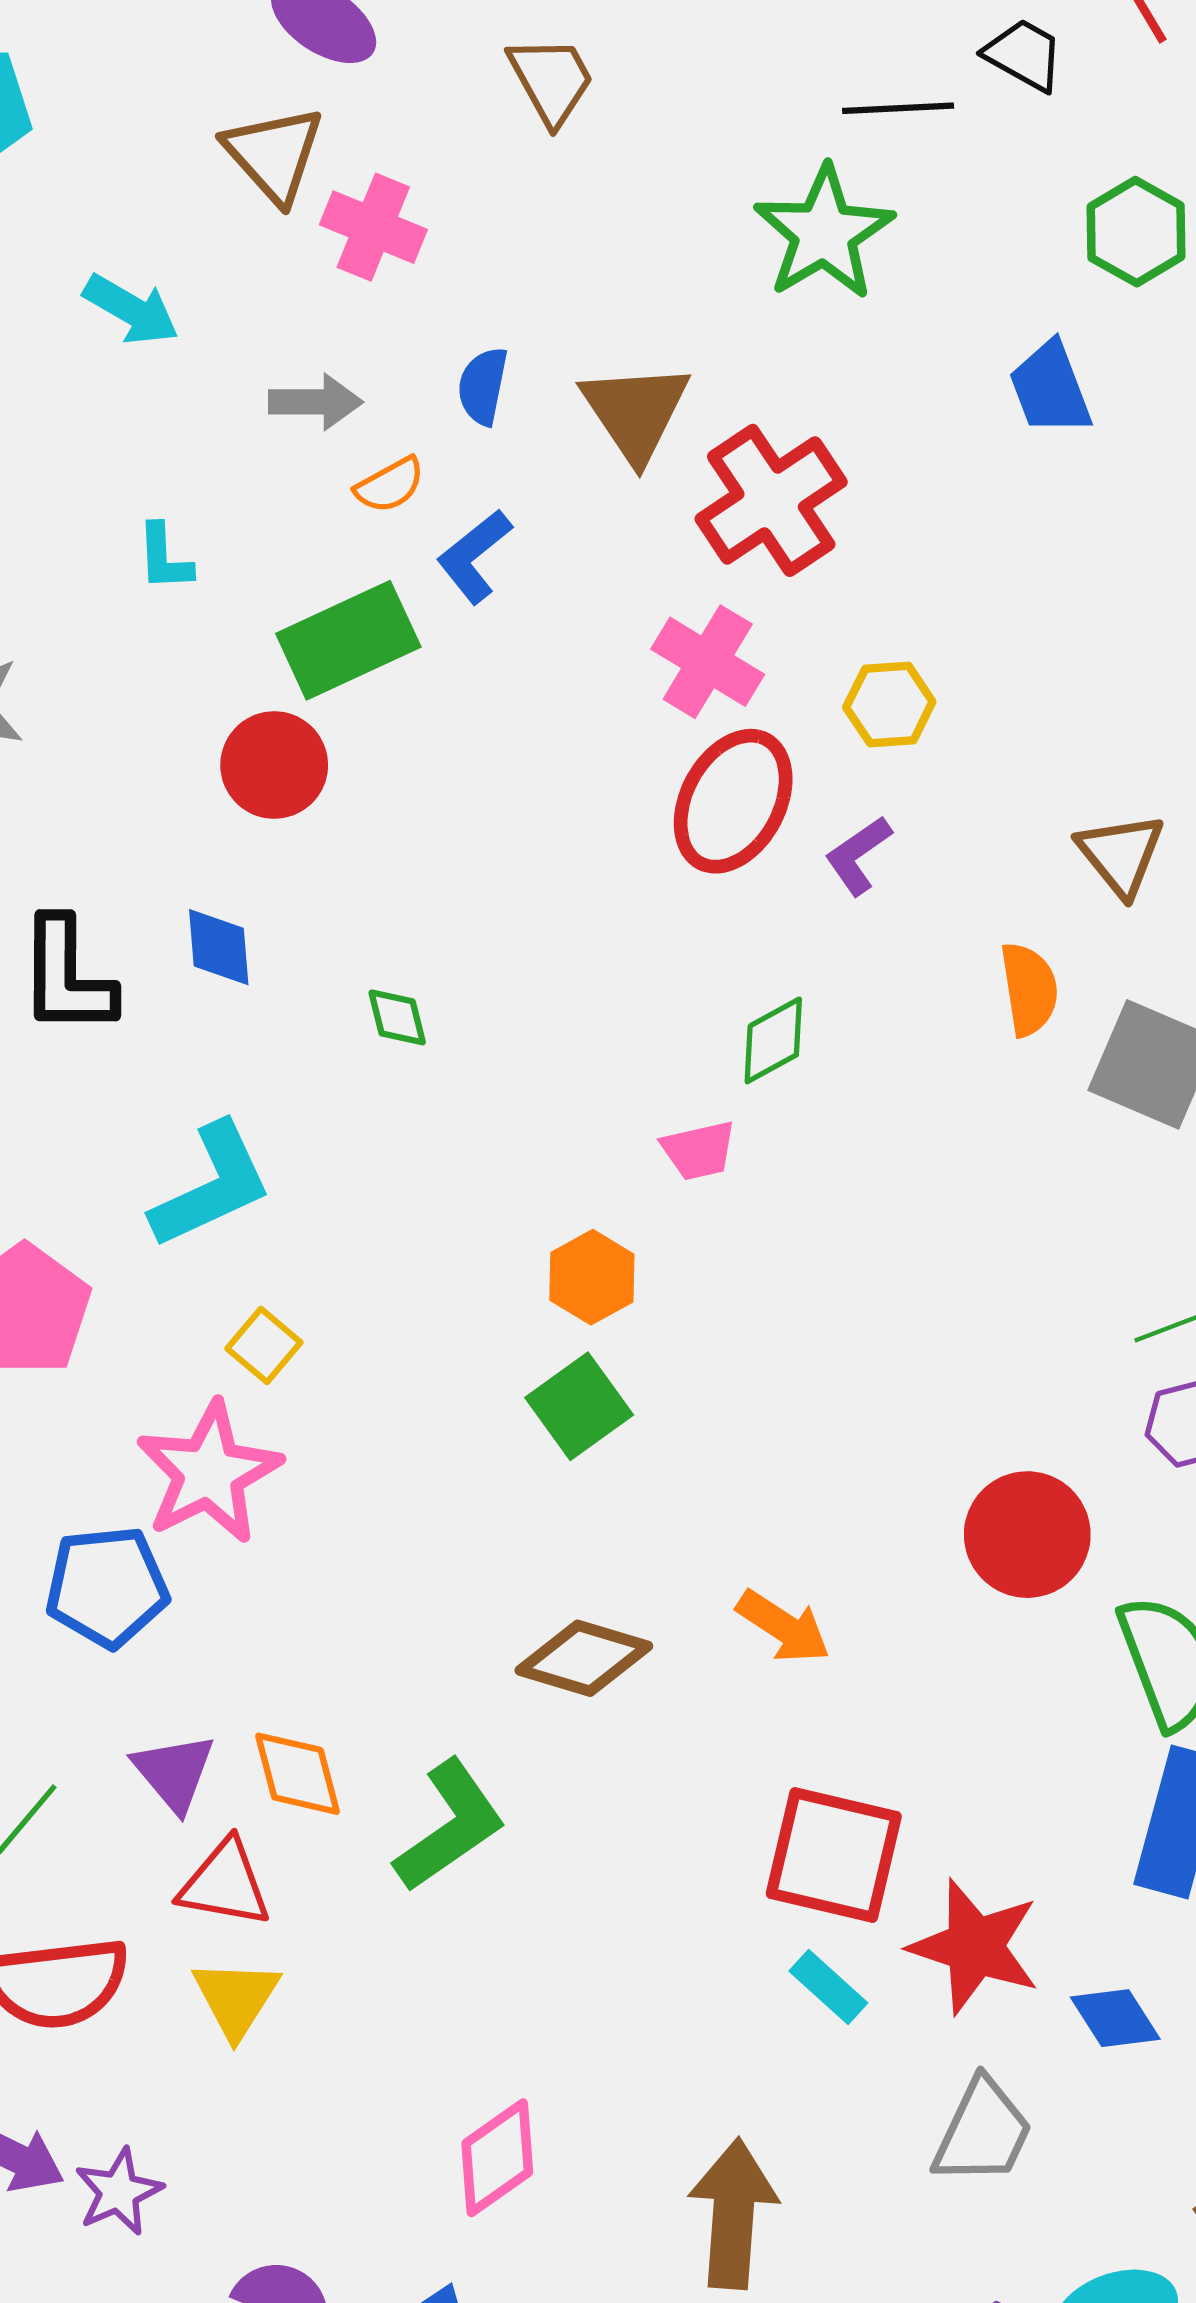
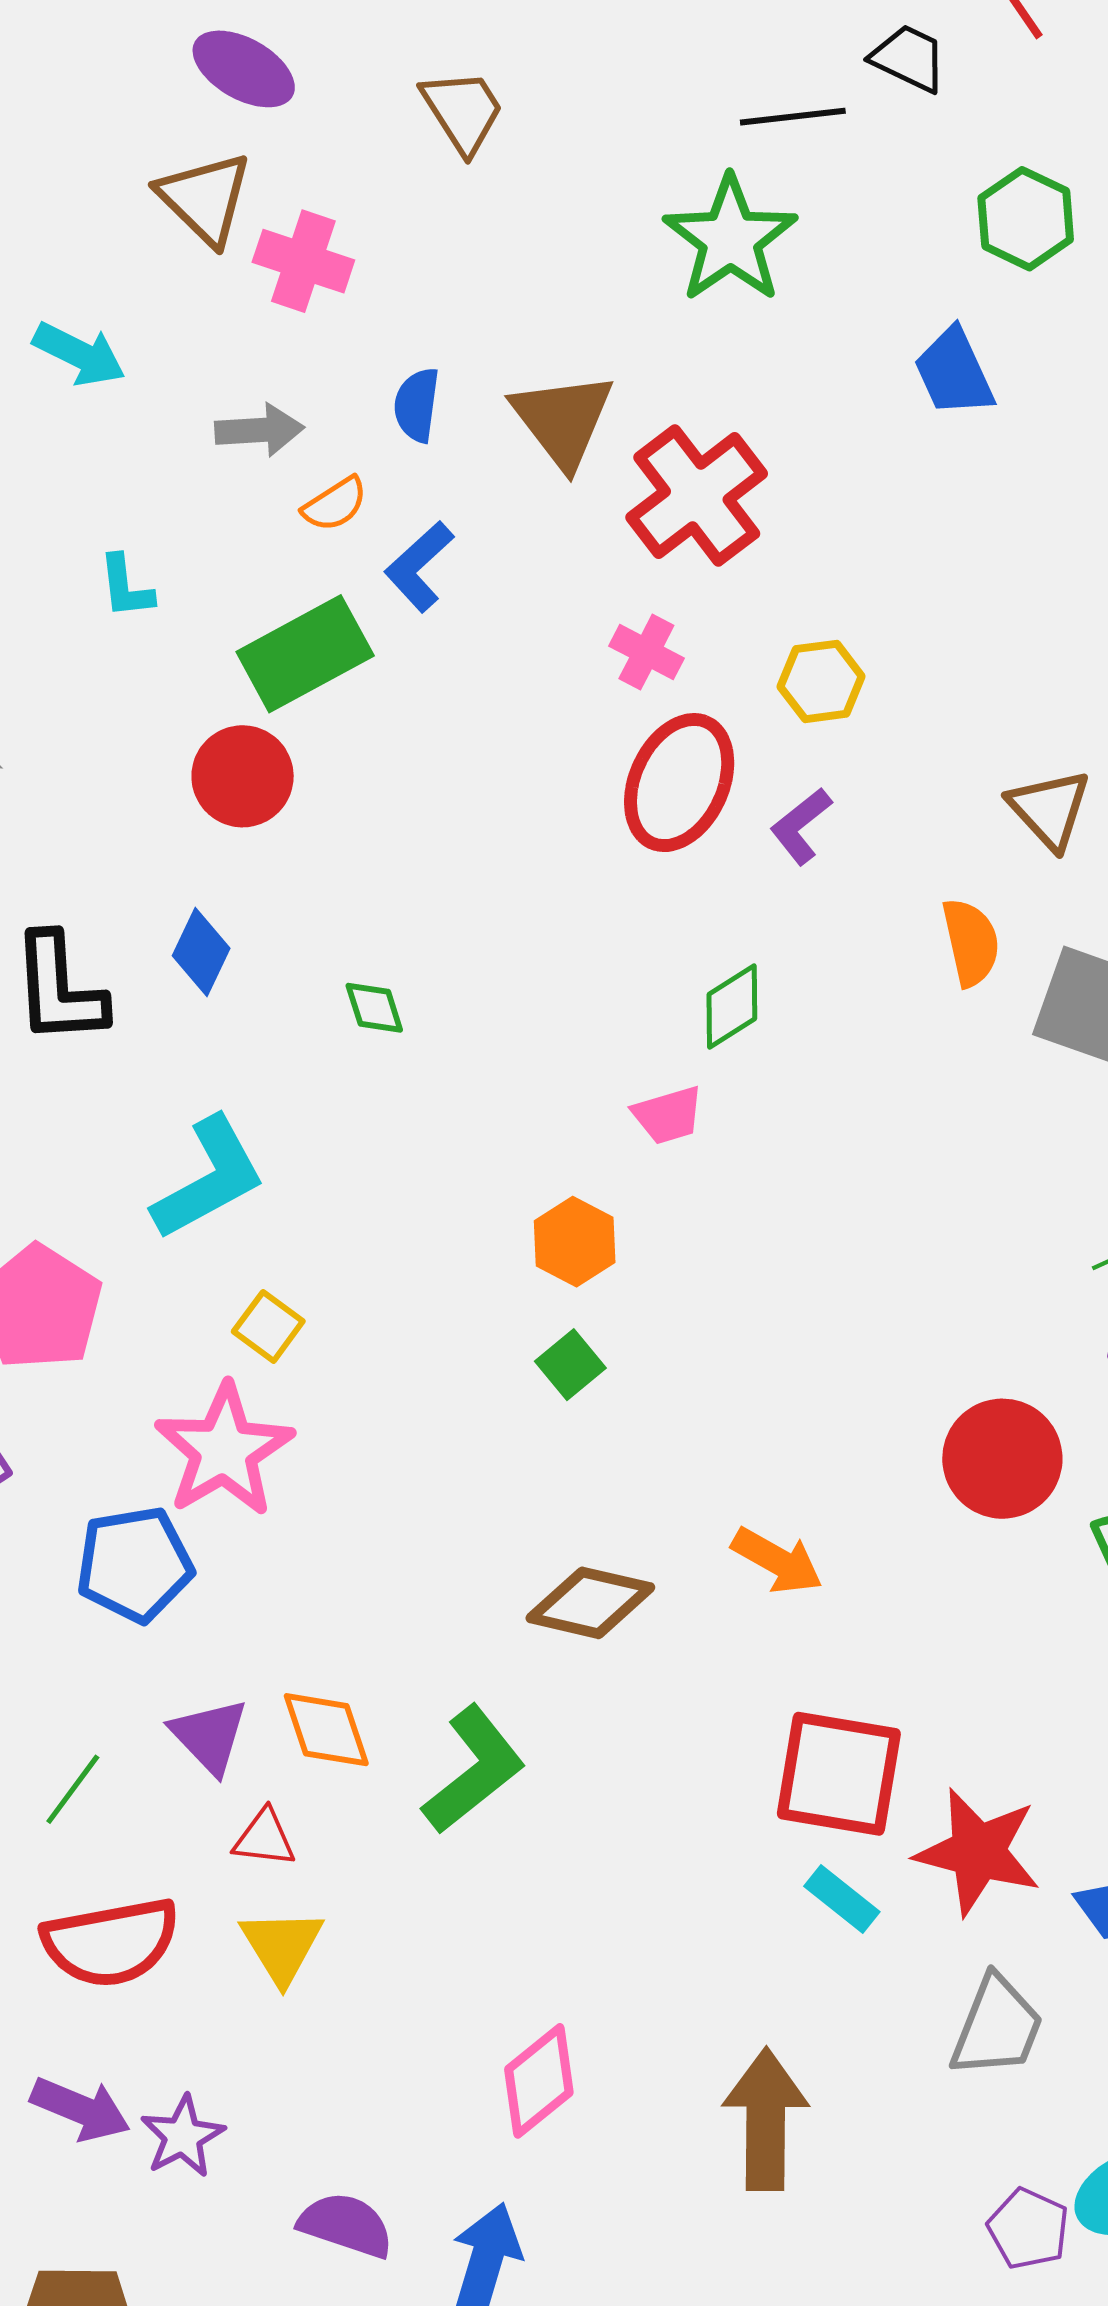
pink cross: (708, 662) -> (646, 652), size x0.7
blue diamond: (219, 947) -> (201, 952), turned 34
green square: (579, 1406) -> (570, 1365), size x0.7
red triangle: (225, 1884) -> (264, 1838), size x0.7

